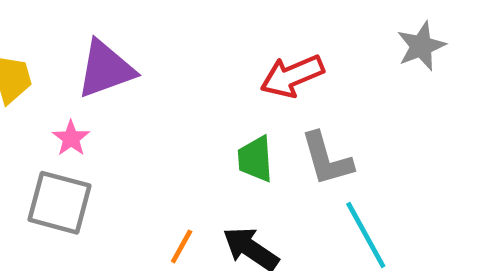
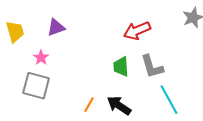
purple triangle: (106, 69) -> (56, 28), size x0.7

